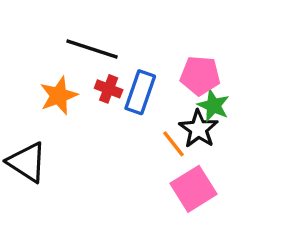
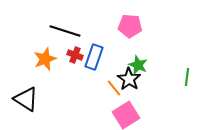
pink pentagon: (200, 76) -> (130, 26), moved

